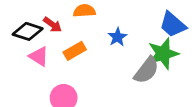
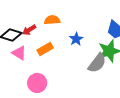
red arrow: (53, 25) -> (29, 30), turned 112

